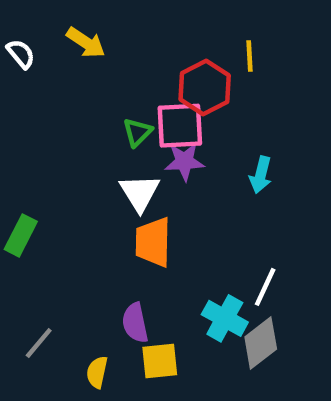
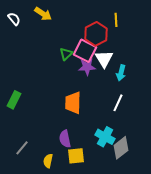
pink square: (180, 126) -> (85, 51), turned 30
white triangle: (140, 193) -> (104, 59), moved
white line: (265, 287) -> (118, 103), moved

